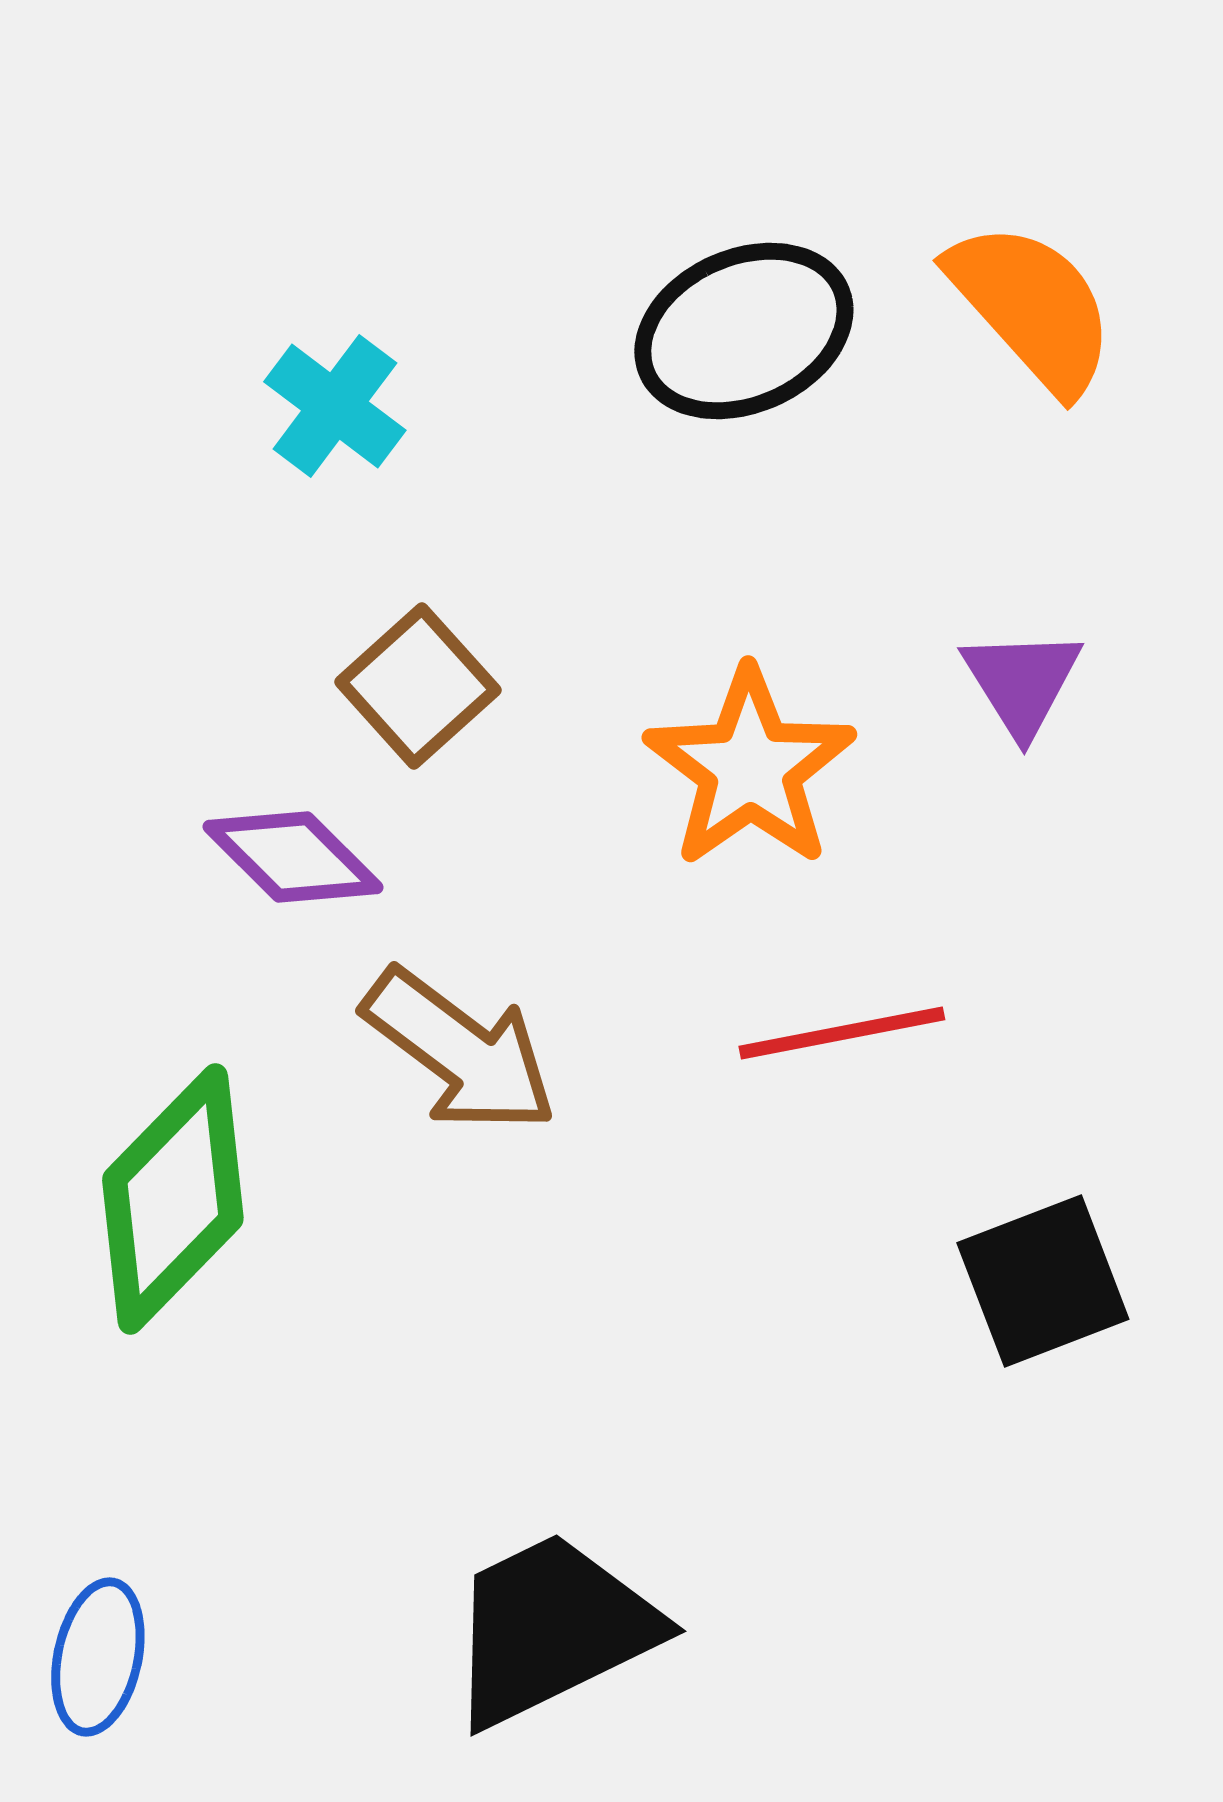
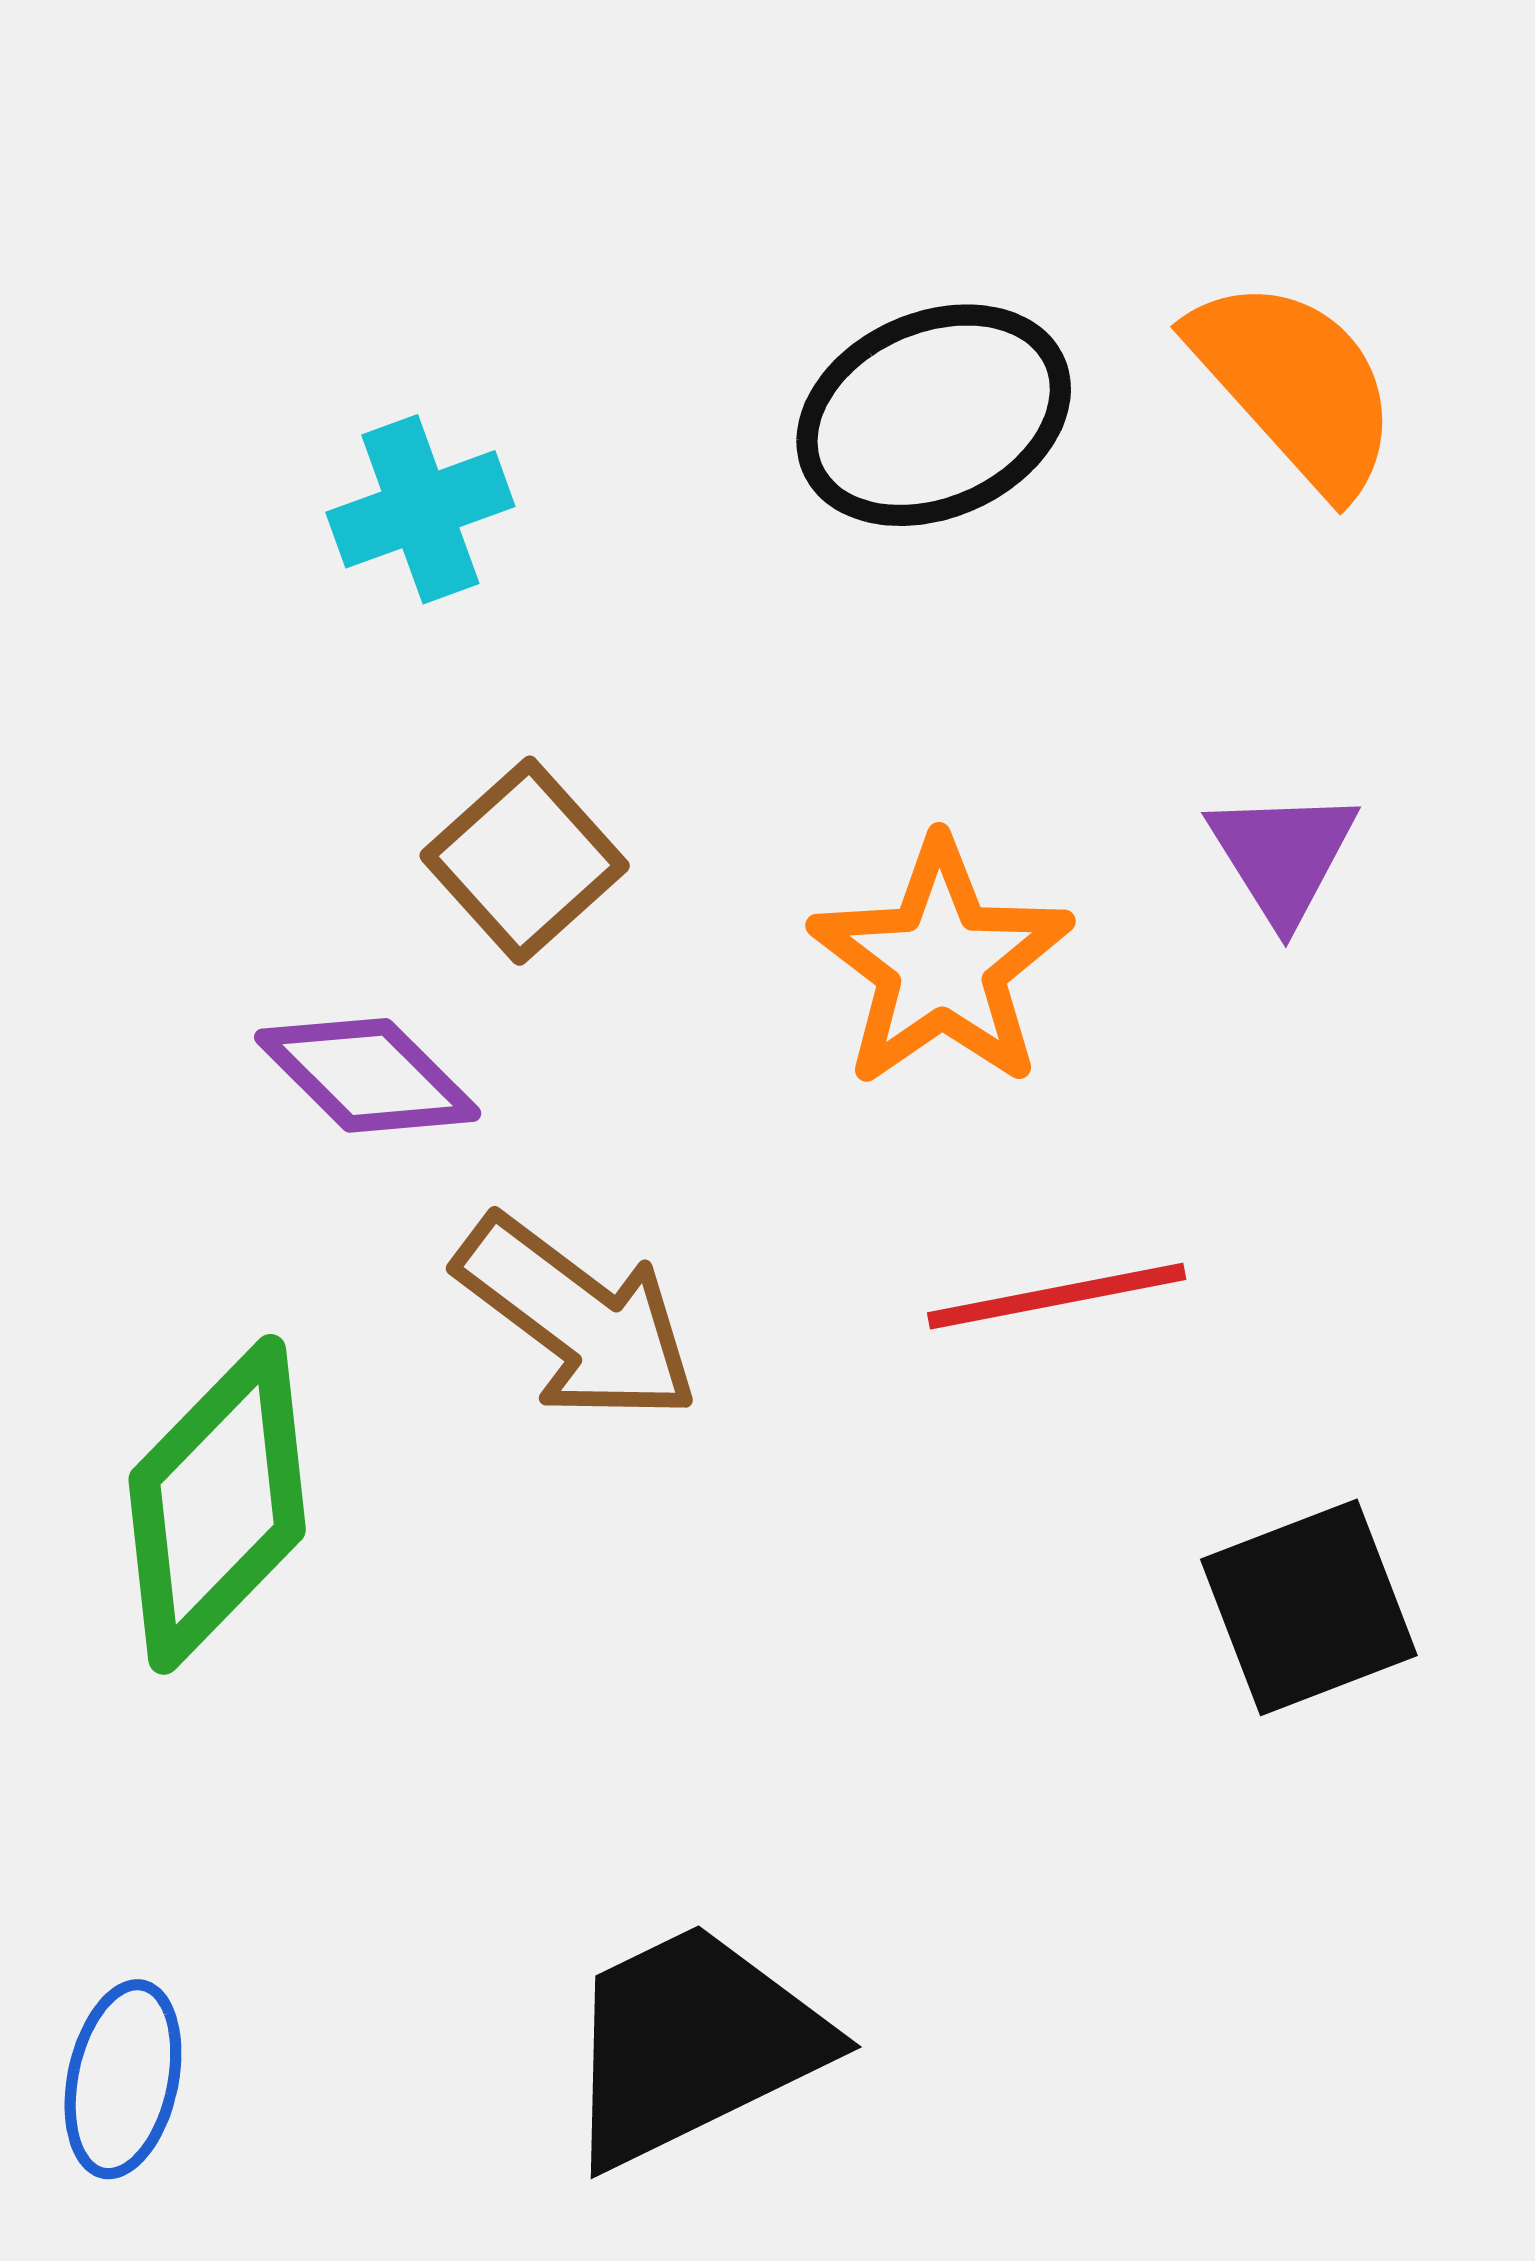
cyan cross: (335, 406) -> (420, 509), turned 33

